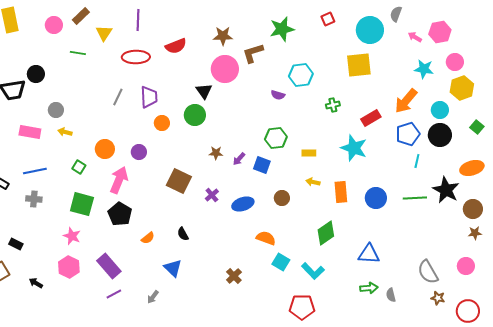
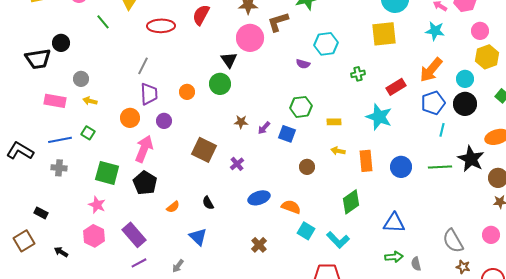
red semicircle: (176, 46) -> (201, 15), turned 140
green line: (78, 53) -> (103, 22), turned 42
cyan star: (424, 69) -> (435, 31), moved
purple trapezoid: (149, 97) -> (149, 94), moved
green square: (79, 167) -> (88, 133), moved
blue ellipse: (243, 204) -> (259, 198), moved

